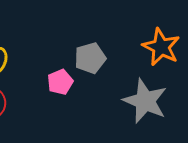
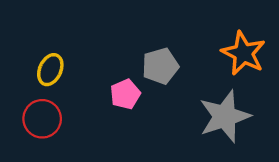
gray star: (145, 101) -> (225, 116), turned 30

